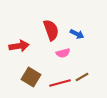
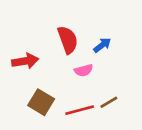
blue arrow: (77, 34) -> (102, 45), turned -64

